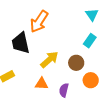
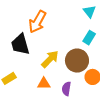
brown circle: (76, 63) -> (77, 61), size x1.5

